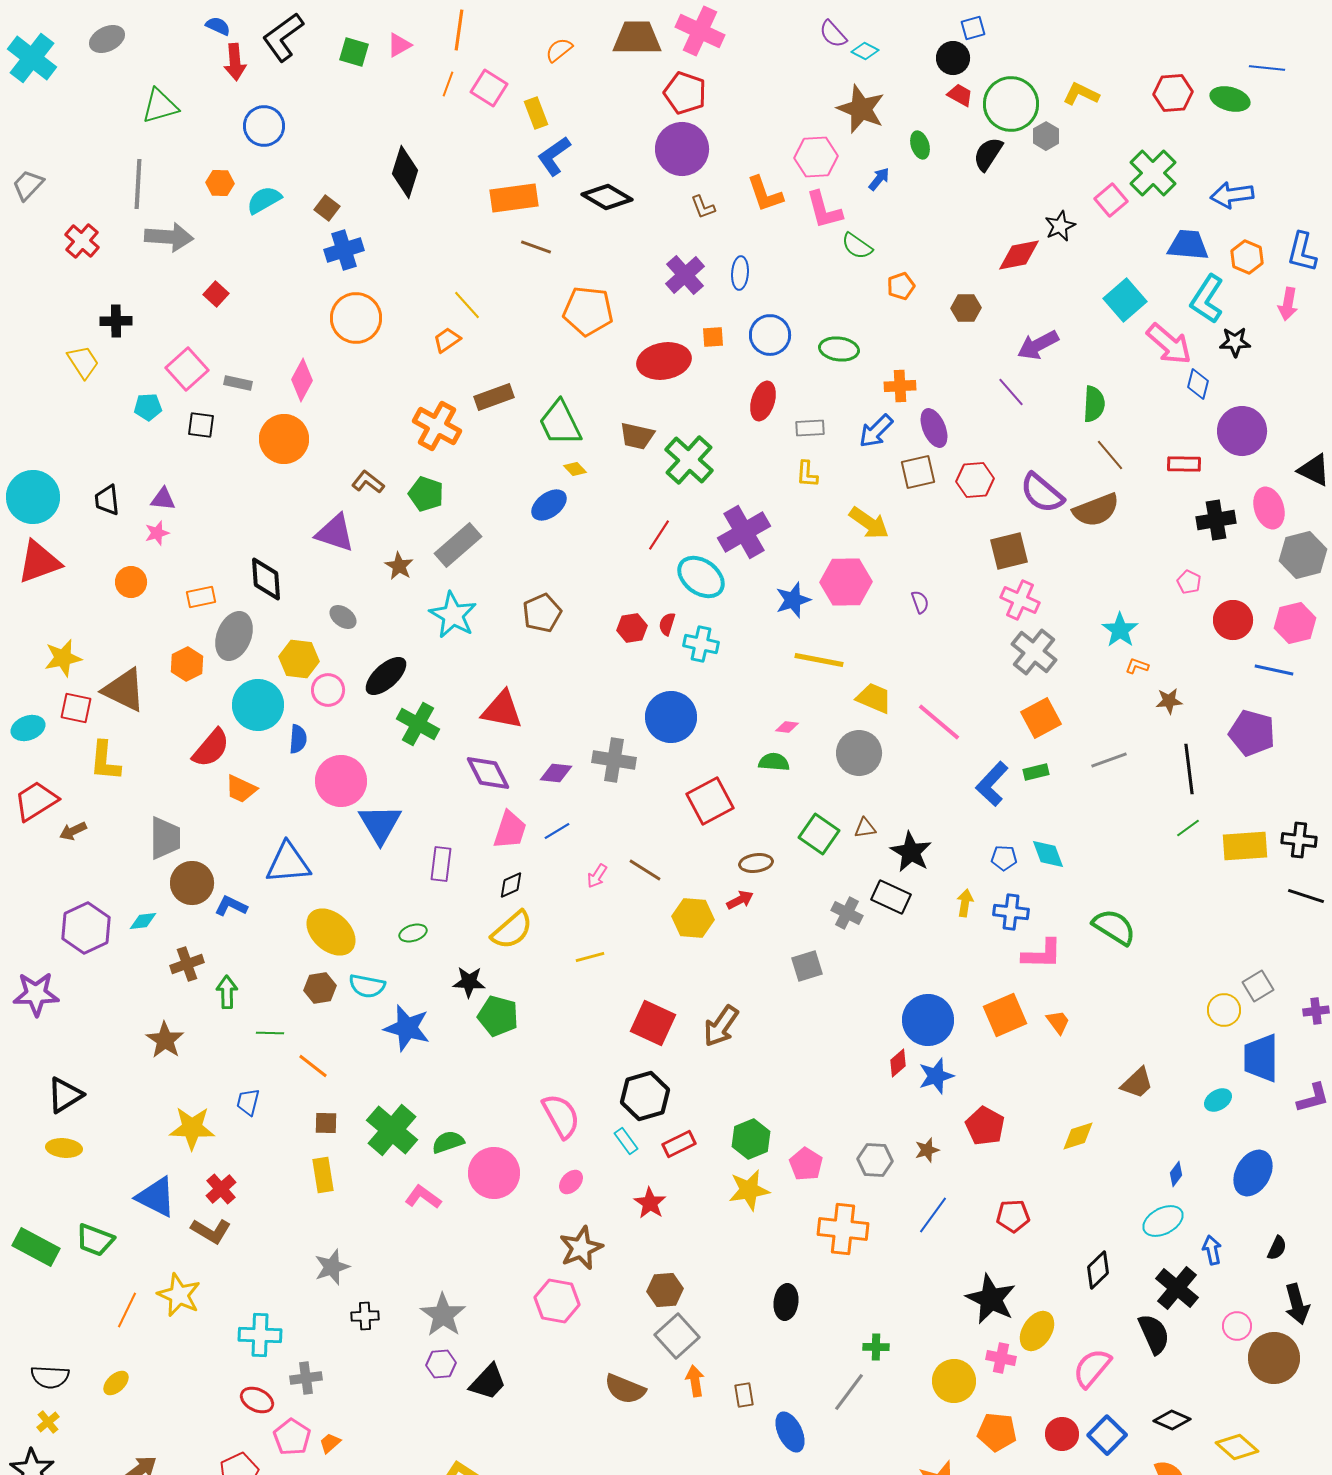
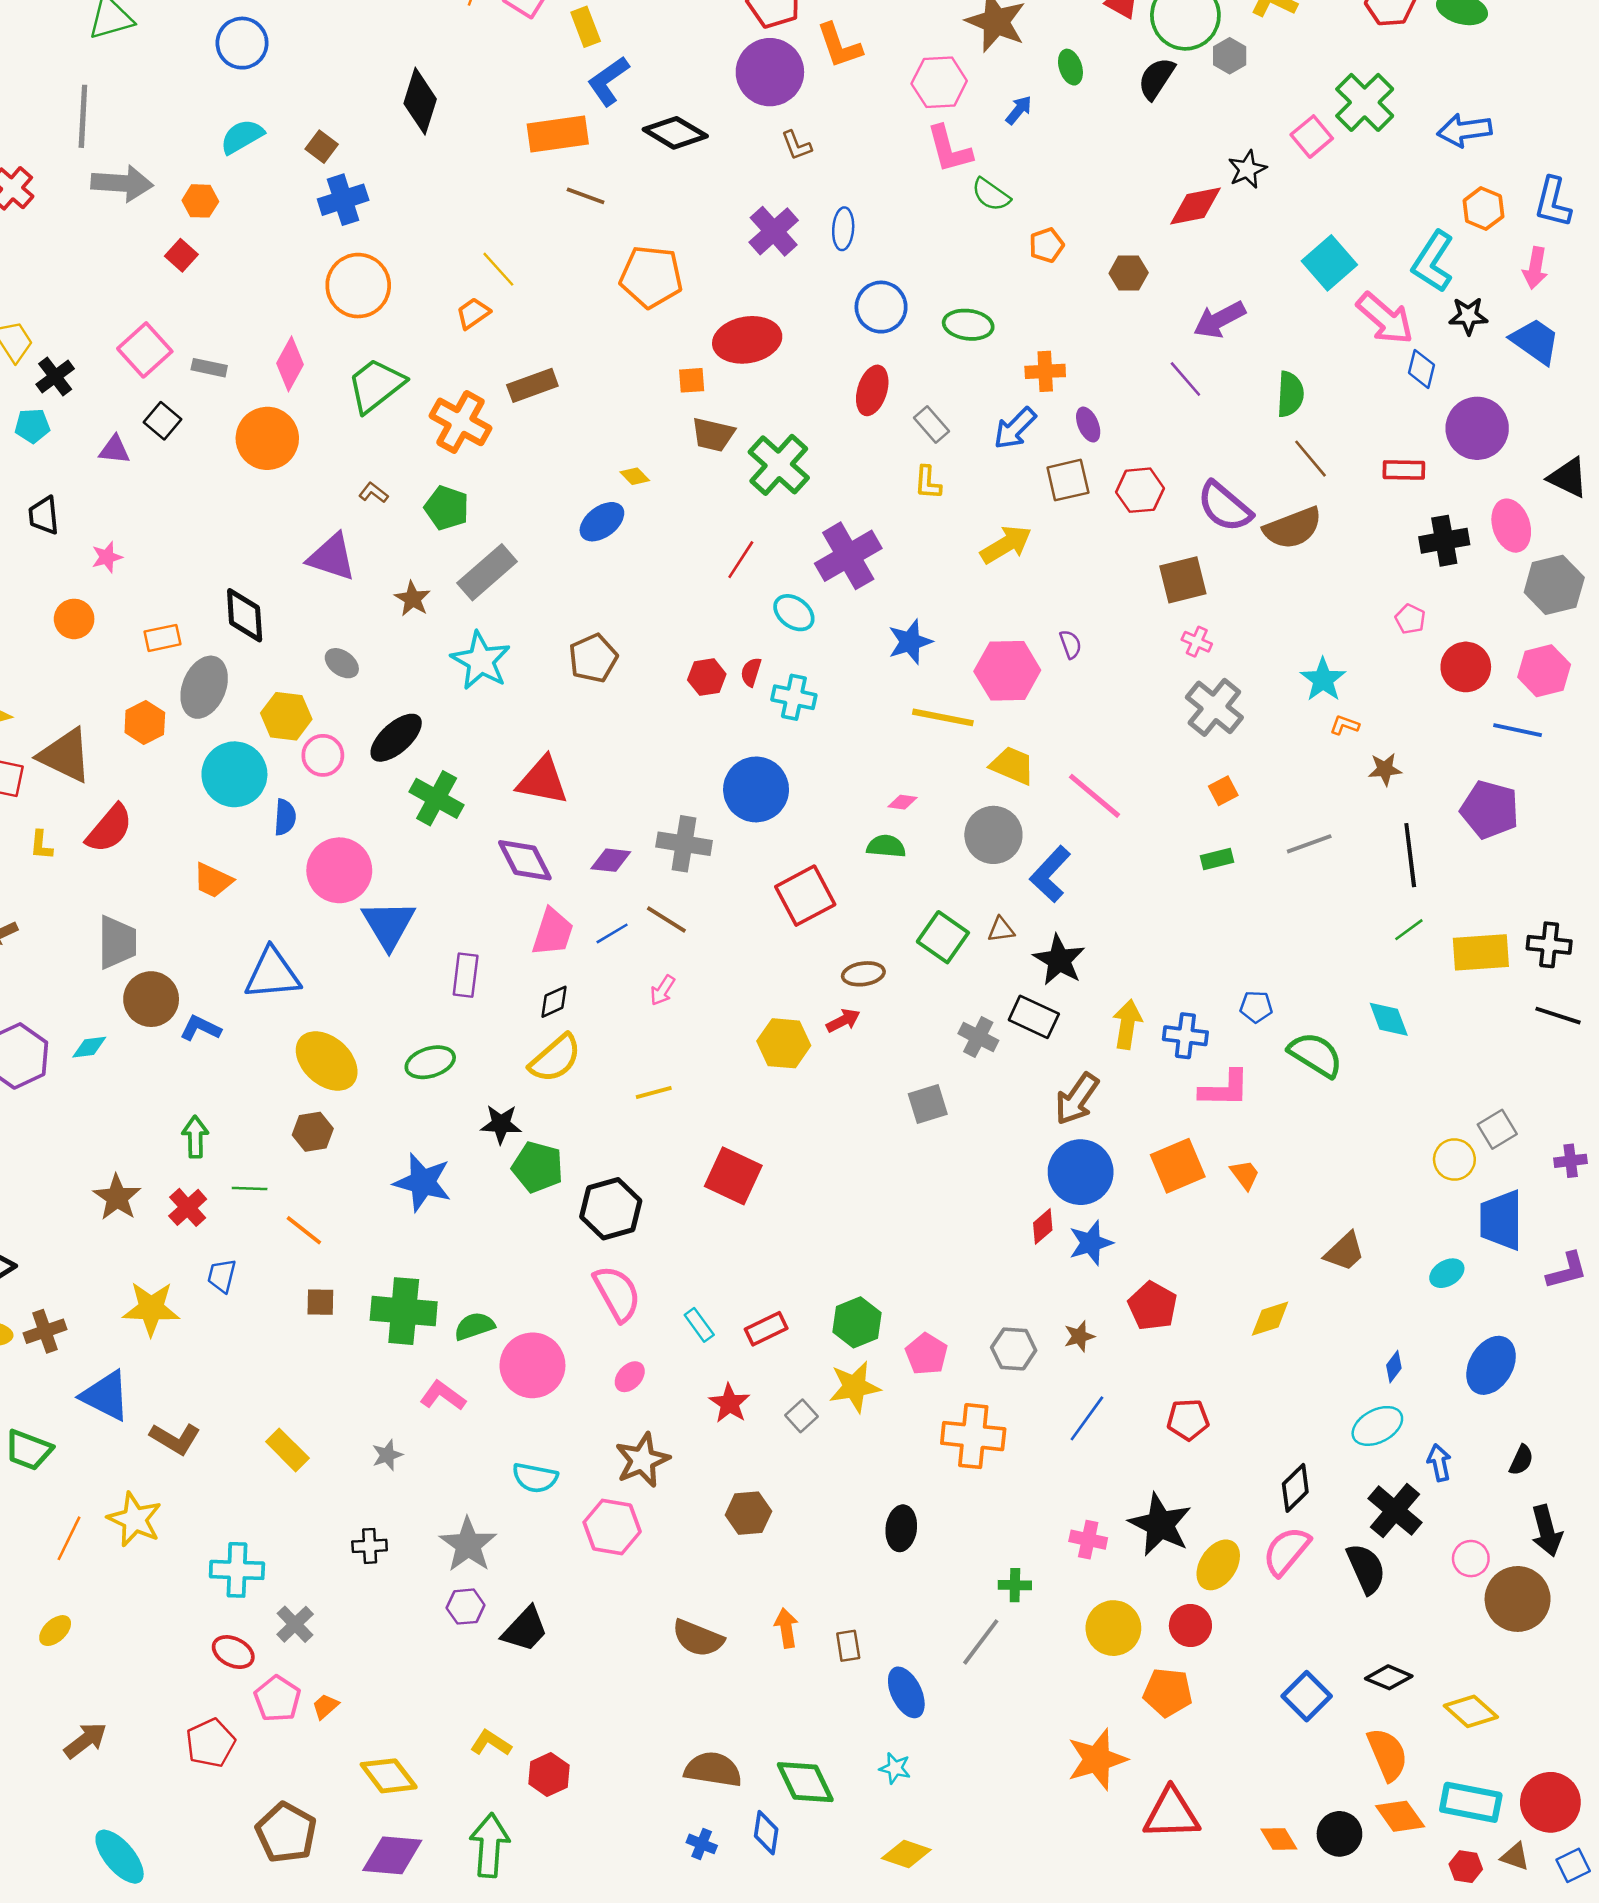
orange hexagon: (220, 183) -> (200, 201), moved
orange L-shape: (765, 194) -> (839, 46), moved
blue trapezoid: (1188, 245) -> (1535, 341), moved, turned 30
black cross: (116, 321) -> (55, 377), moved, turned -36
orange square: (713, 337) -> (692, 380), moved
cyan pentagon: (148, 407) -> (32, 426), moved
green trapezoid: (560, 423) -> (376, 385), moved, turned 78
black square: (201, 425) -> (162, 421), turned 32
gray rectangle: (810, 428) -> (932, 424), turned 52
purple ellipse: (934, 428) -> (1088, 424), size x0.7
brown L-shape: (368, 482) -> (373, 493), size x0.7
purple triangle: (163, 499) -> (114, 450), moved
yellow arrow: (869, 523) -> (1006, 544), turned -66
cyan ellipse: (701, 577) -> (794, 613), size x0.7
pink hexagon: (846, 582) -> (1007, 671), moved
pink cross: (1020, 600) -> (1197, 642), size x0.6
orange square: (1041, 718) -> (1223, 791), size x0.6
red semicircle: (211, 748) -> (109, 829), moved
yellow L-shape: (105, 761) -> (41, 845), size x0.6
blue L-shape: (992, 784) -> (1050, 874), moved
cyan diamond: (1048, 854) -> (1389, 1019), moved
blue pentagon: (1004, 858) -> (1256, 1007), moved
brown line: (645, 870) -> (666, 920), moved
yellow arrow: (965, 903) -> (1127, 1024), size x1.4
green ellipse: (413, 933) -> (430, 1062), size x1.4
brown cross: (187, 964) -> (45, 1331), moved
cyan semicircle: (367, 986) -> (535, 1478), moved
brown arrow: (721, 1026) -> (1077, 1099), moved
black hexagon: (645, 1096) -> (611, 1209), moved
green cross: (392, 1130) -> (404, 1311), turned -36
yellow rectangle: (323, 1175) -> (287, 1450), moved, turned -36
red cross: (221, 1189) -> (188, 1207), moved
gray star: (332, 1267) -> (387, 1455), moved, size x0.7
gray square: (677, 1336) -> (801, 1416), moved, size x0.6
pink cross: (1001, 1358) -> (1088, 1540), moved
pink semicircle: (1092, 1368) -> (1286, 1551), moved
gray cross: (306, 1378) -> (295, 1624), turned -36
red circle: (1062, 1434) -> (1190, 1626), moved

